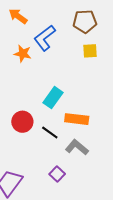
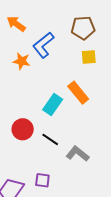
orange rectangle: (77, 119) -> (78, 93), moved, turned 45
purple square: (57, 174) -> (42, 180), moved, turned -35

